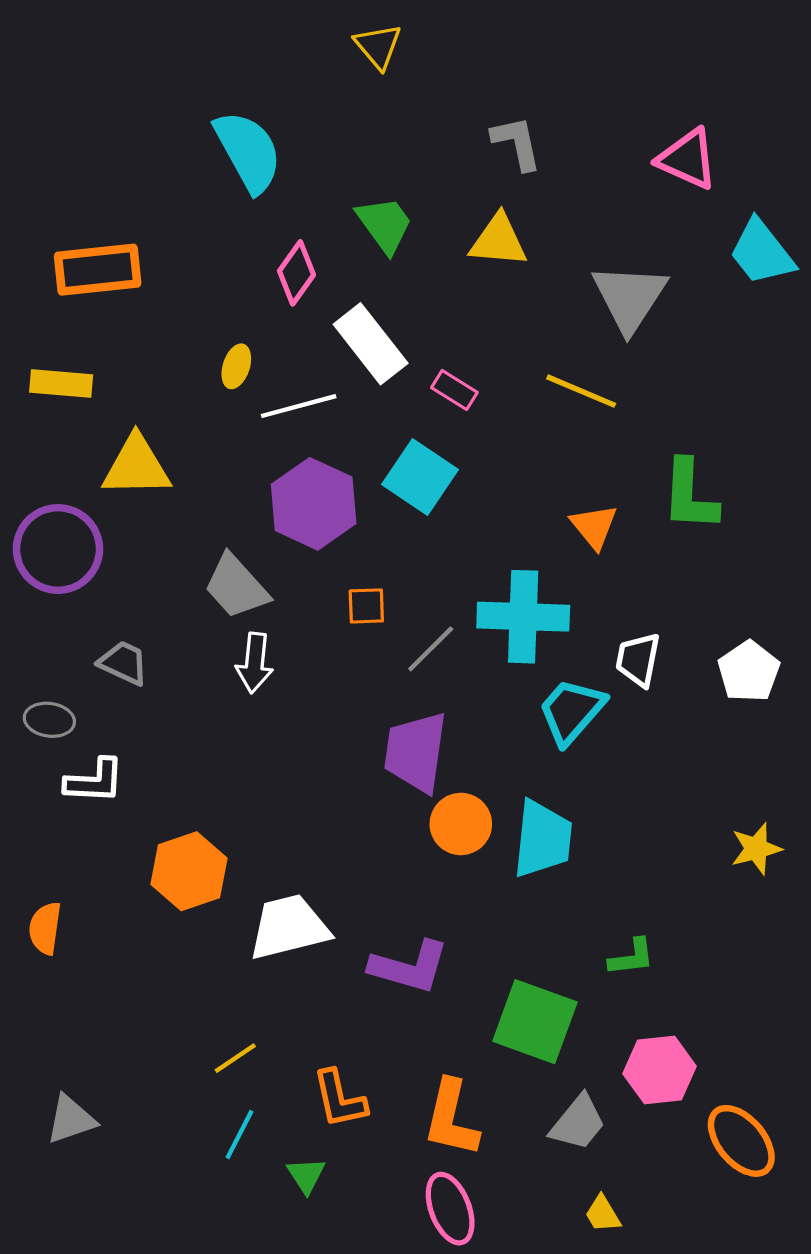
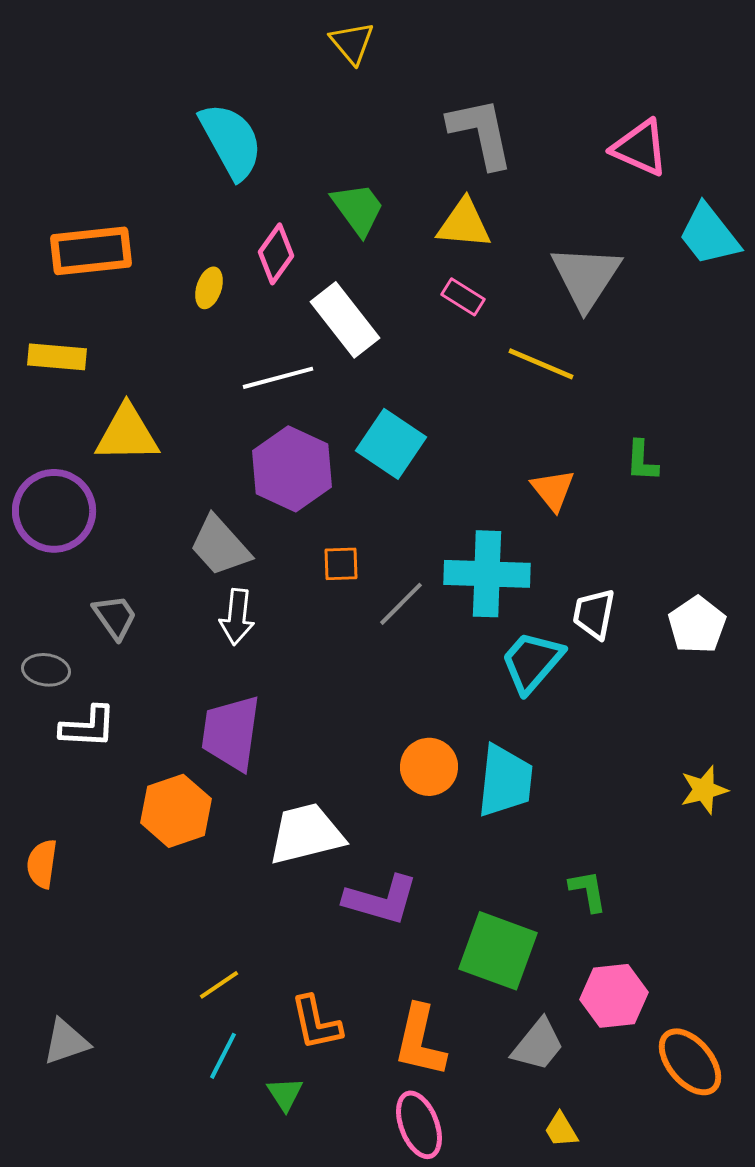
gray L-shape: (517, 143) -> (481, 133), size x1.4
yellow ellipse: (236, 366) -> (209, 288), moved
pink rectangle: (454, 390) -> (463, 297), moved
green L-shape: (690, 495) -> (642, 461), size x0.6
gray trapezoid: (123, 663) -> (115, 617), turned 30
purple trapezoid: (416, 752) -> (231, 733), moved
white trapezoid: (289, 927) -> (306, 834), moved
green L-shape: (632, 957) -> (588, 891), turned -93

